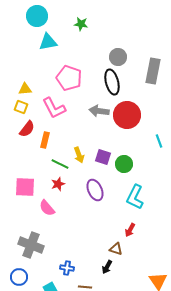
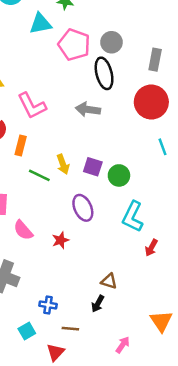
cyan triangle: (48, 42) -> (41, 24), moved
gray rectangle: (153, 71) -> (155, 60), size x0.7
pink pentagon: (69, 78) -> (74, 45), moved
red circle: (127, 115) -> (151, 102), moved
red star: (58, 184) -> (60, 240), moved
red arrow: (130, 230) -> (151, 248), moved

